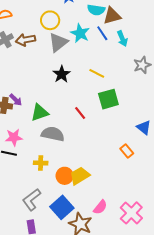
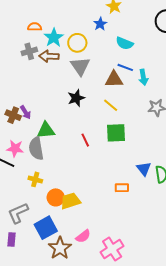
brown triangle: (112, 16) -> (114, 79), moved
cyan star: (80, 33) -> (54, 38), moved
blue line: (102, 33) -> (125, 67), turned -49
gray triangle: (58, 42) -> (80, 66), turned -40
gray semicircle: (53, 134) -> (36, 148), moved, turned -125
orange rectangle: (127, 151) -> (122, 188), turned -64

